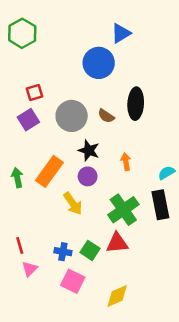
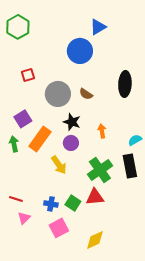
black ellipse: (136, 104) -> (125, 84), moved
purple square: (28, 120) -> (23, 119), moved
red line: (20, 245) -> (16, 199), turned -56
pink square: (73, 281) -> (59, 228), turned 36

